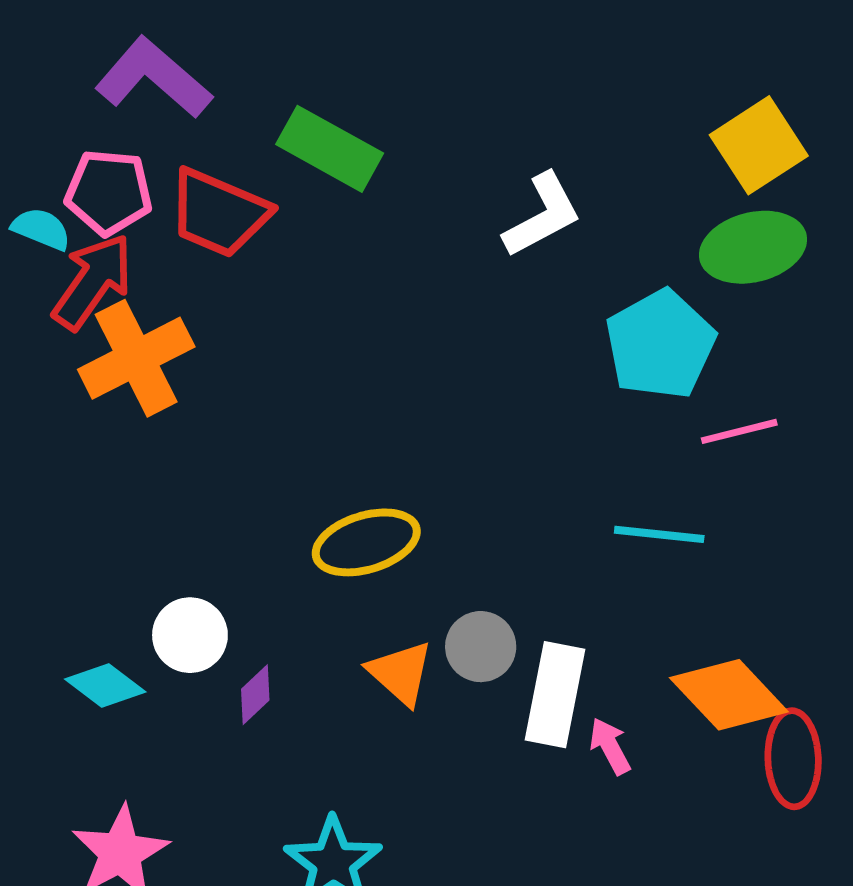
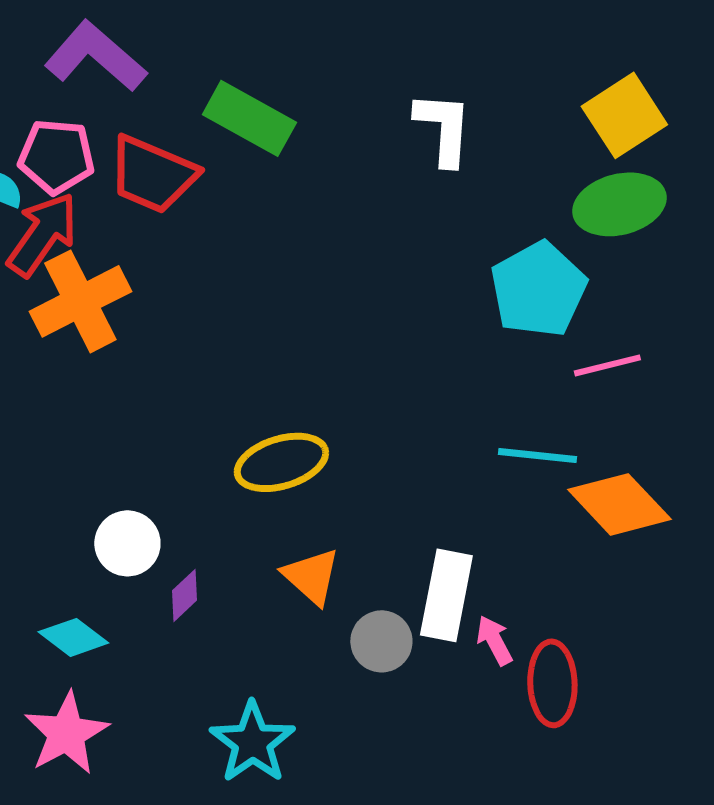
white L-shape: (542, 215) -> (443, 128), moved, turned -58
gray circle: (481, 647) -> (381, 641), moved
cyan diamond: (105, 685) -> (73, 637), moved
orange diamond: (729, 695) -> (619, 504), moved
red ellipse: (793, 759) -> (552, 683), moved

